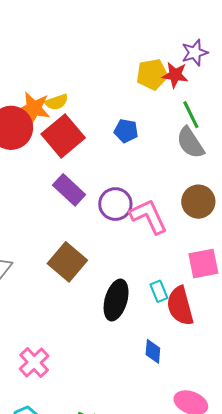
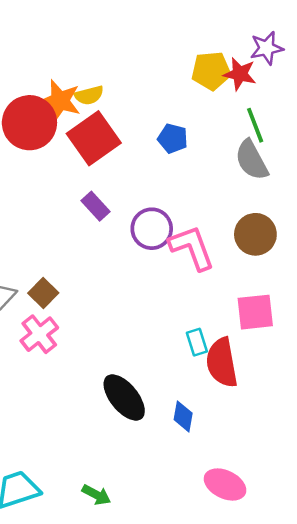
purple rectangle: (69, 190) -> (95, 206), size x0.7
brown square: (67, 262) -> (43, 293), moved, size x0.6
black ellipse: (116, 300) -> (124, 397), moved, turned -60
pink cross: (34, 362) -> (39, 334), moved

